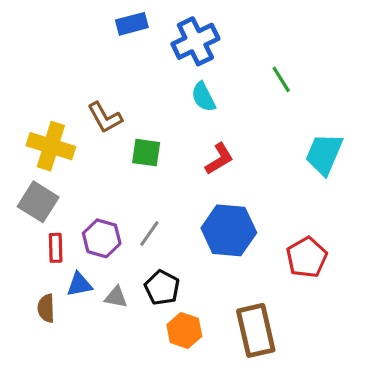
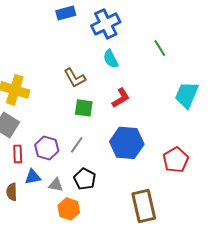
brown L-shape: (105, 118) -> (75, 78), moved
green square: (146, 153) -> (84, 108), moved
orange hexagon: (184, 330) -> (69, 209), moved

